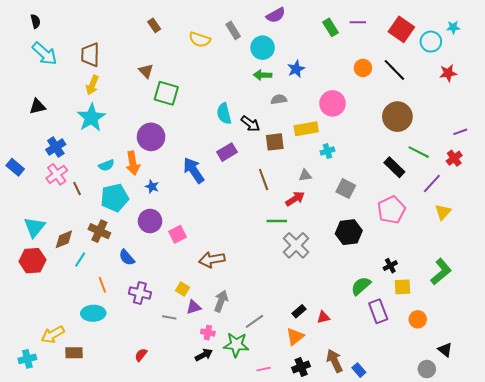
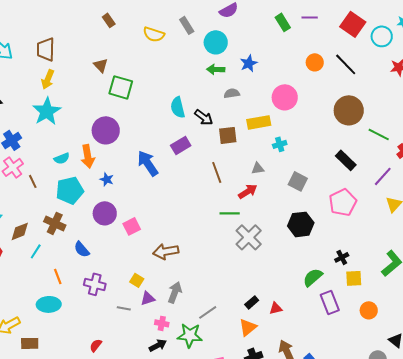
green line: (419, 152) -> (379, 134), moved

